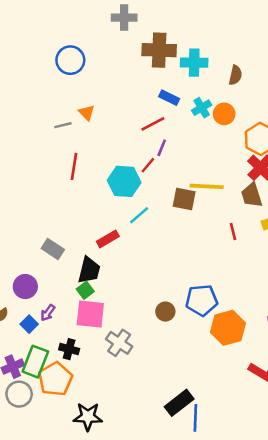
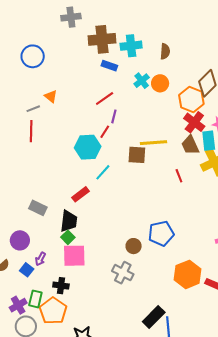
blue rectangle: (169, 98) -> (109, 66), moved
red line: (74, 166) -> (31, 131), moved
orange hexagon: (228, 328) -> (188, 274), moved
gray cross: (119, 343) -> (123, 273), moved
green rectangle: (35, 362) -> (35, 299), size x0.7

